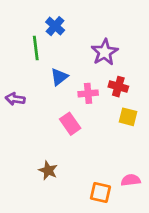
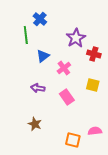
red cross: (118, 87) -> (94, 54), moved
pink cross: (88, 93) -> (64, 68), turned -32
purple arrow: (15, 99) -> (38, 88), moved
pink rectangle: (70, 124) -> (67, 97), moved

